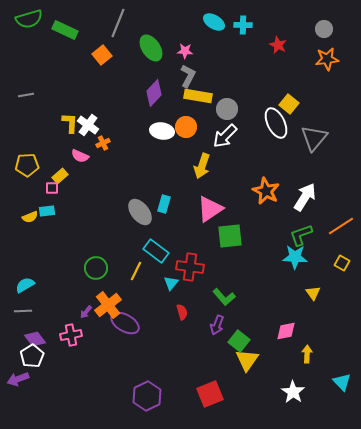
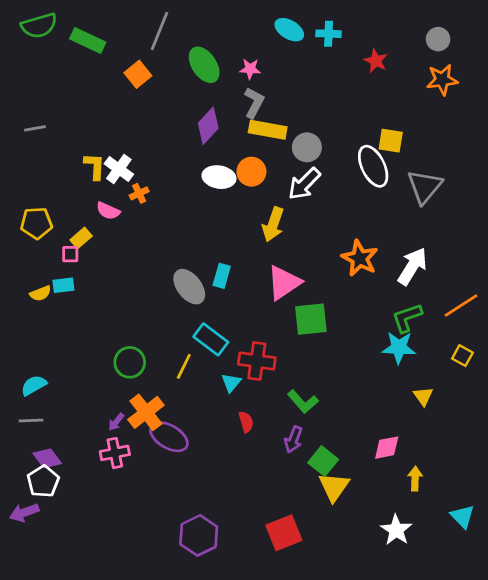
yellow square: (289, 104) -> (391, 141), turned -30
pink cross: (71, 335) -> (115, 453), moved

